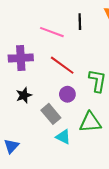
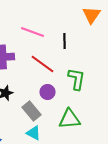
black line: (80, 22) -> (65, 41), moved
cyan triangle: (63, 137) -> (34, 133), moved

